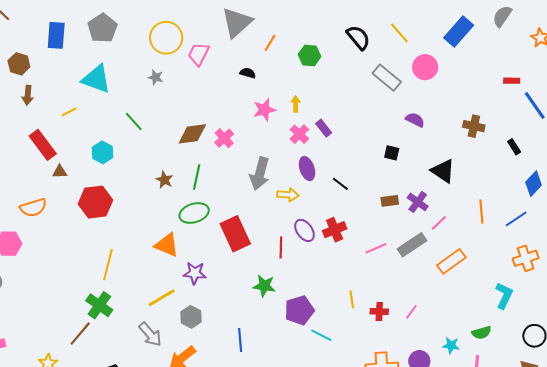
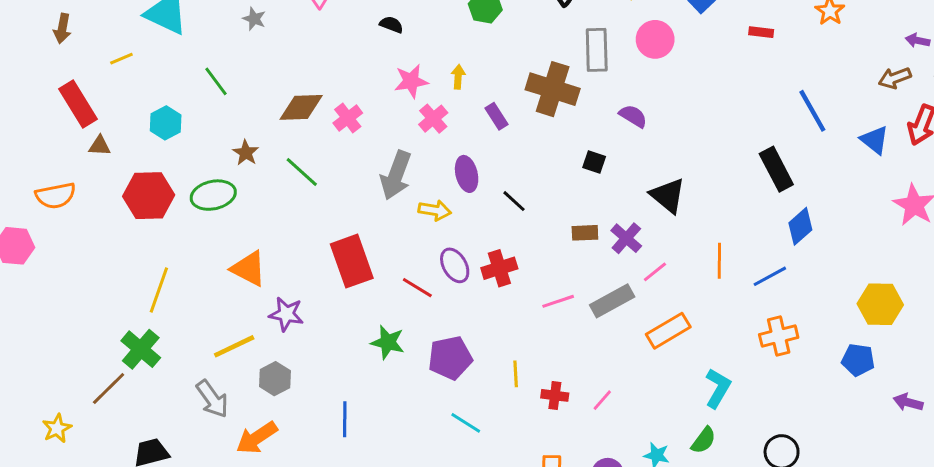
gray rectangle: (387, 78) -> (597, 50), turned 44
red rectangle: (512, 81) -> (761, 32), moved
brown cross: (474, 126) -> (553, 89), moved, size x1.6
pink cross: (299, 134) -> (433, 119), moved
black rectangle: (514, 147) -> (776, 169), size x1.8
green line: (197, 177) -> (302, 172), turned -65
brown star: (164, 180) -> (246, 153), moved
green ellipse: (194, 213) -> (213, 195), moved
red line: (281, 248) -> (417, 288), turned -65
cyan L-shape: (504, 296) -> (718, 388), moved
purple pentagon: (299, 310) -> (450, 358), moved
green semicircle: (482, 333) -> (704, 440), turned -42

